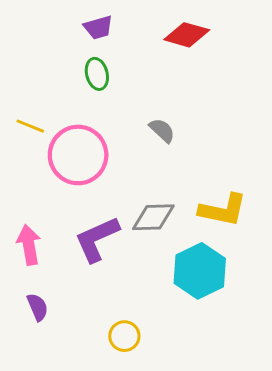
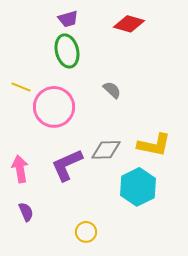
green ellipse: (97, 74) -> (67, 51), size x1.5

